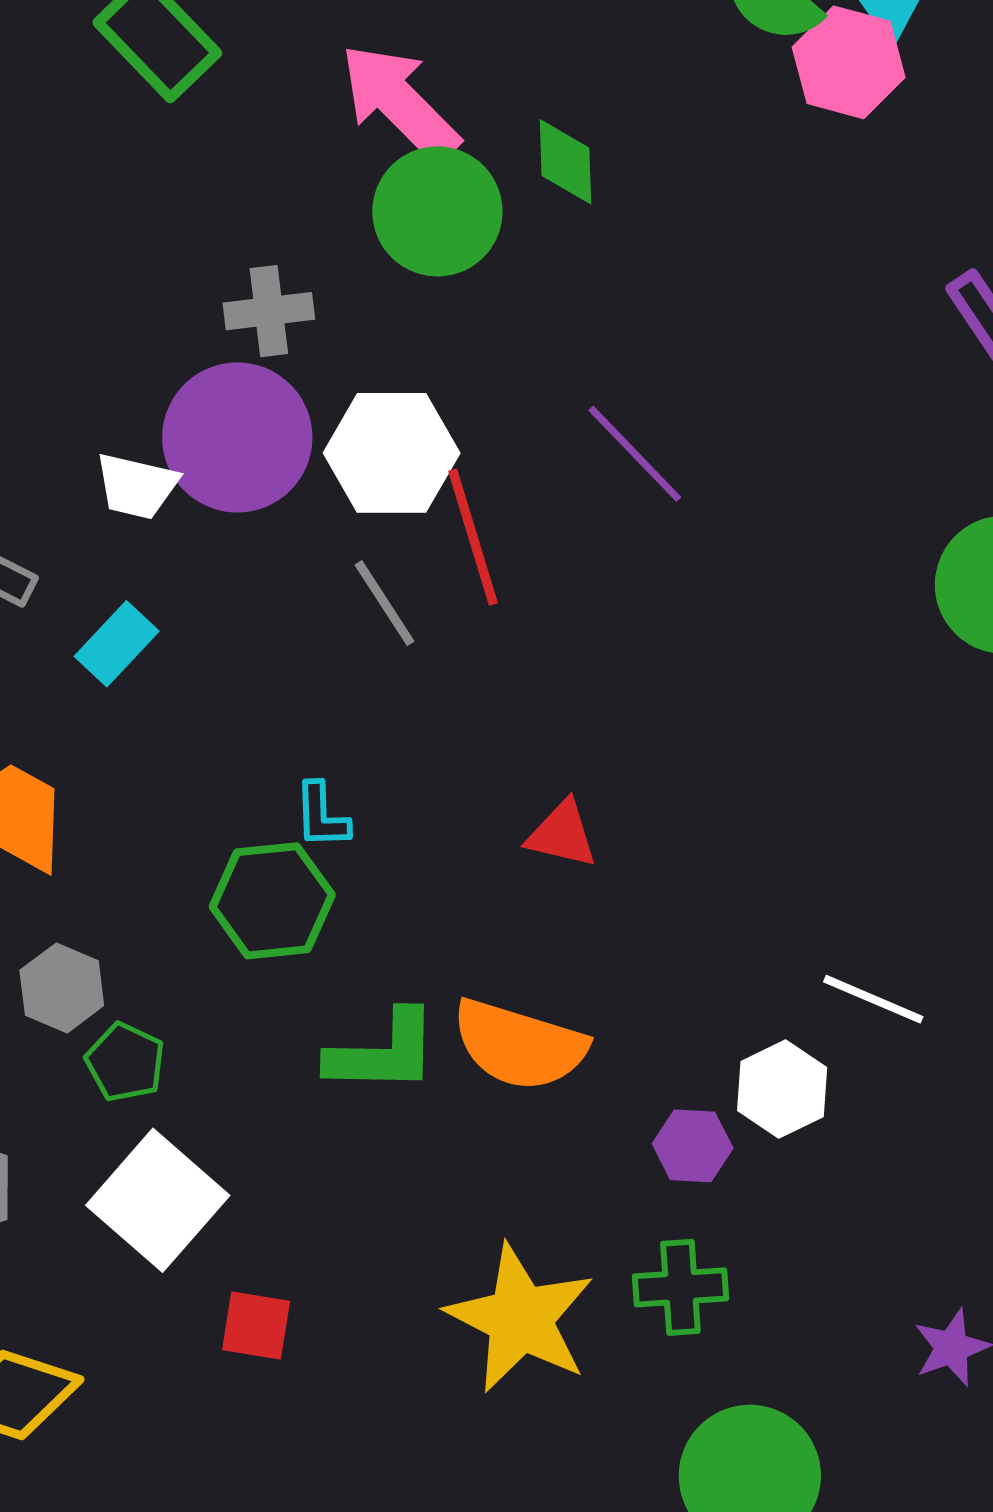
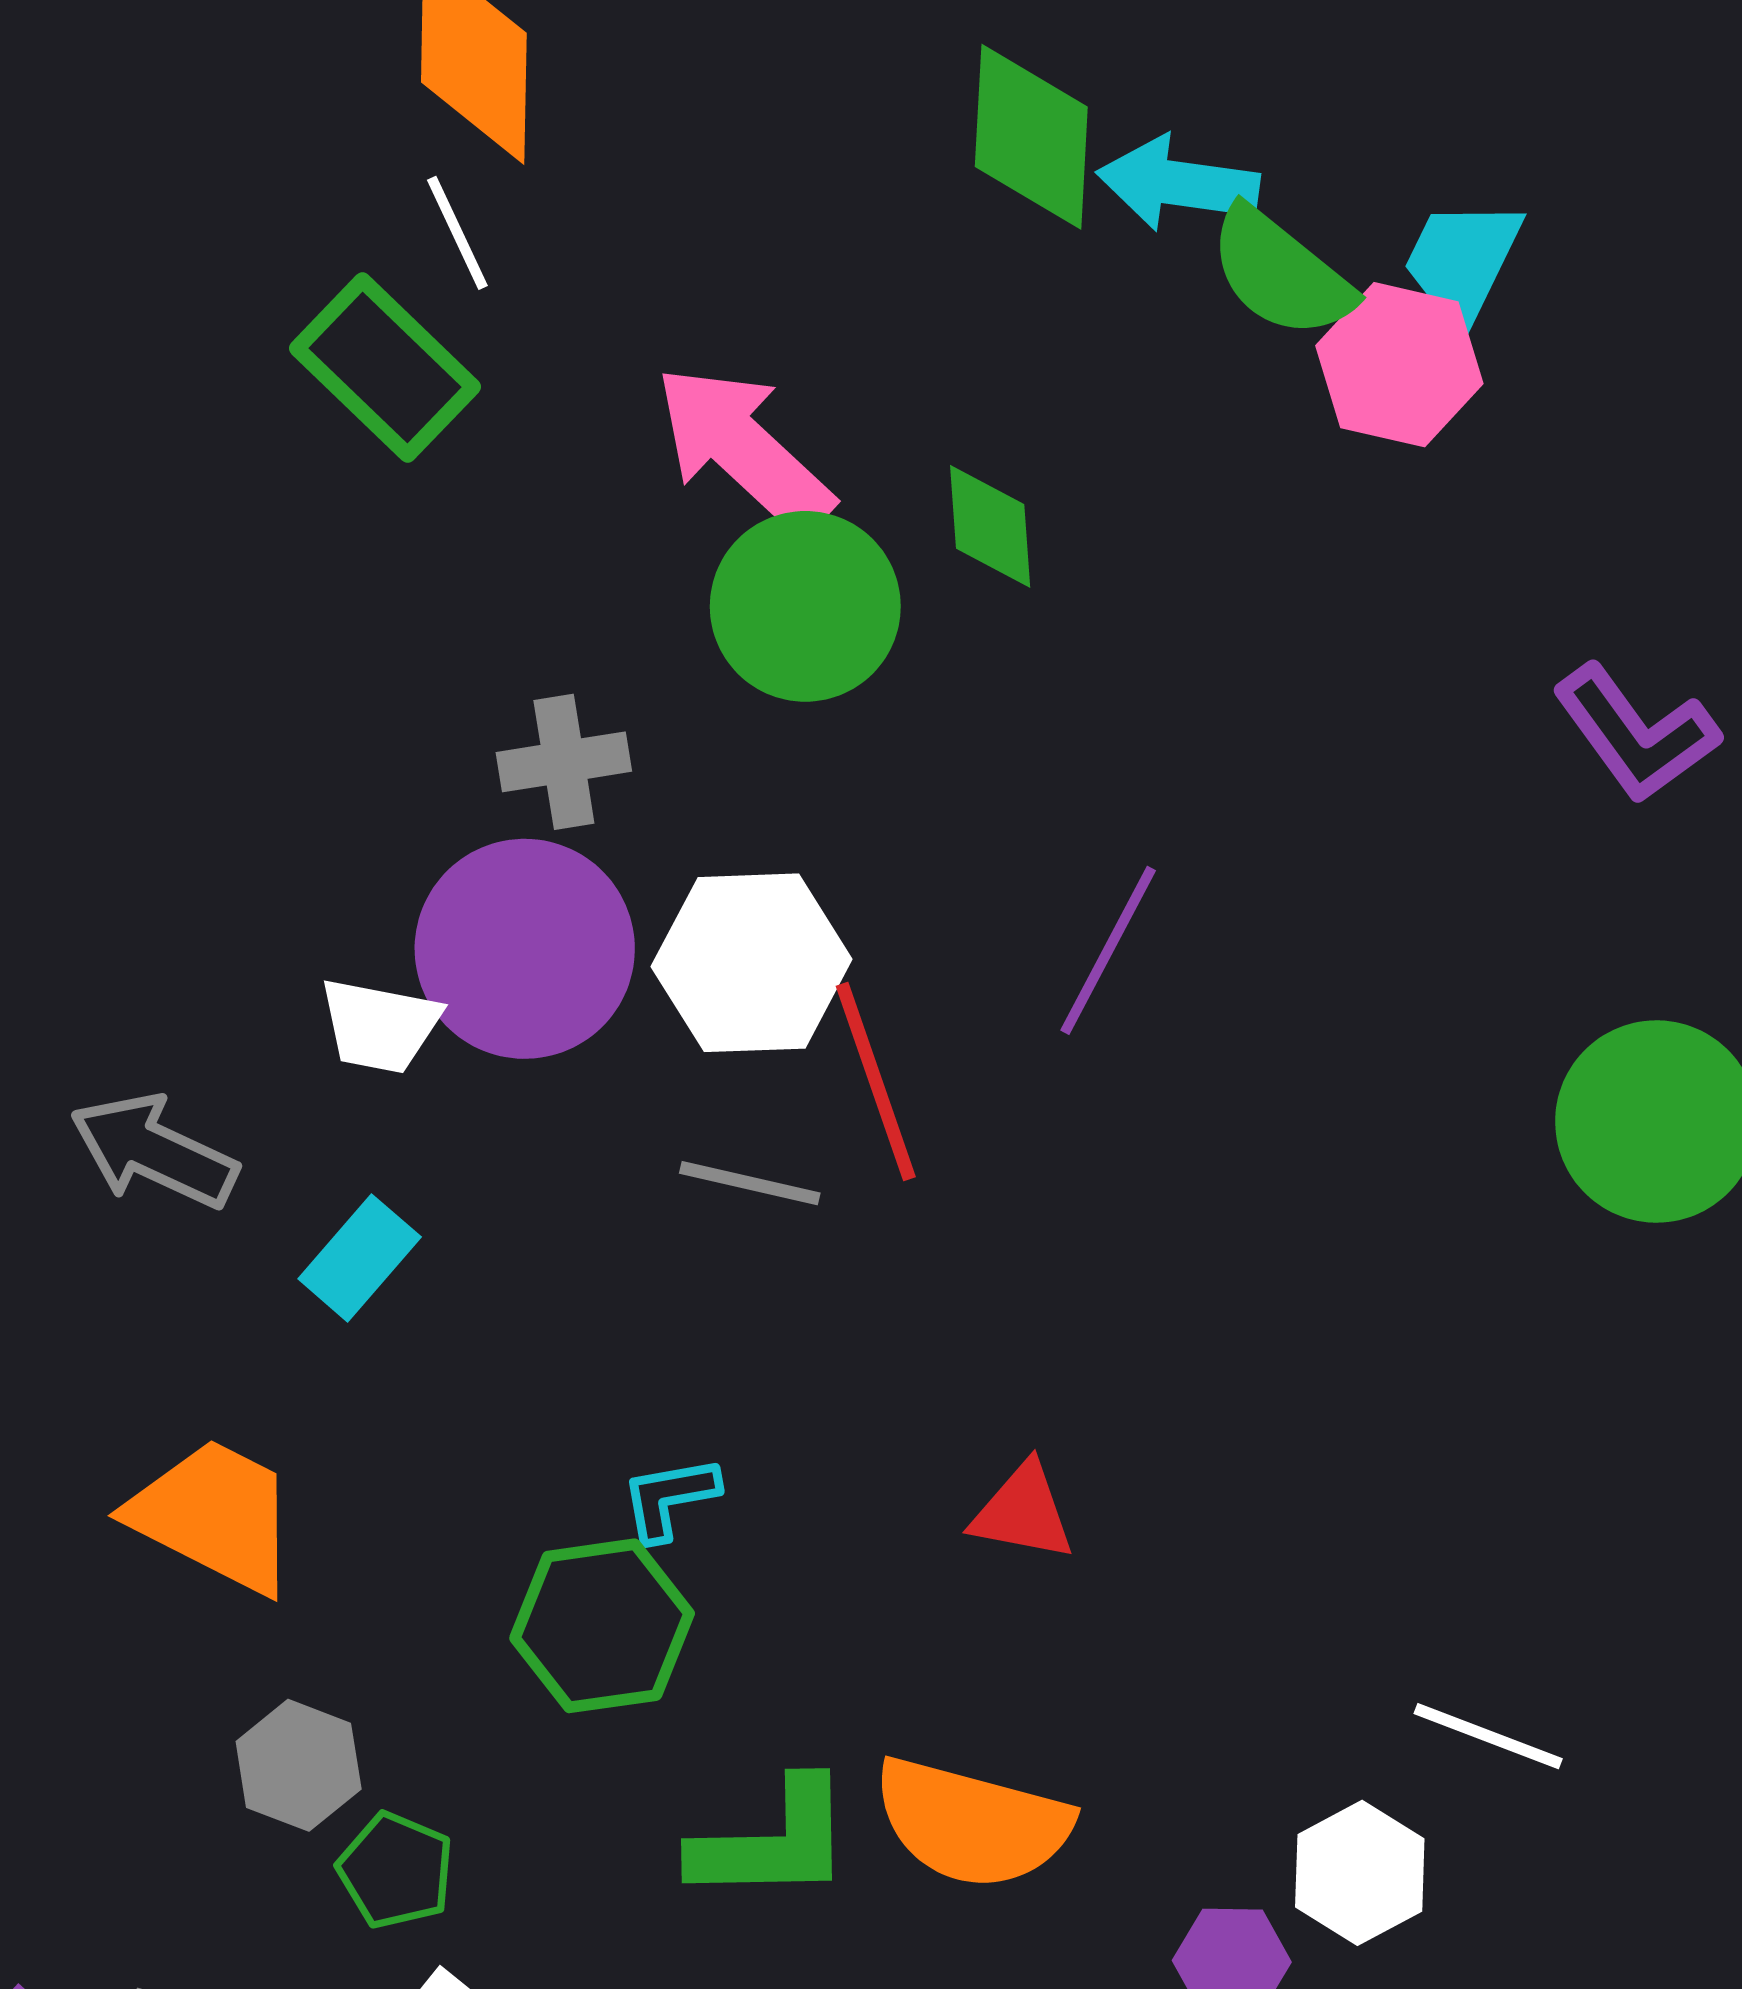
purple line: (635, 454) -> (1108, 950), turned 74
gray line: (385, 603) -> (750, 1183), turned -42
cyan L-shape: (322, 816) -> (670, 1498), turned 84

